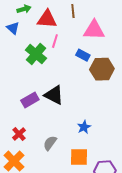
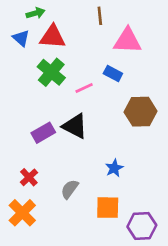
red triangle: (47, 19) -> (53, 37), moved
pink line: (55, 41) -> (84, 88), moved, turned 48
brown hexagon: (102, 69) -> (141, 112), moved

